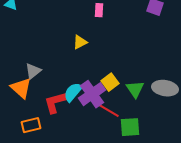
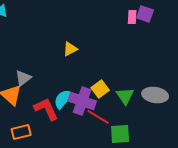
pink rectangle: (99, 10) -> (132, 17), moved
purple cross: (92, 94) -> (82, 101), turned -36
red L-shape: (56, 102) -> (46, 109), turned 80

